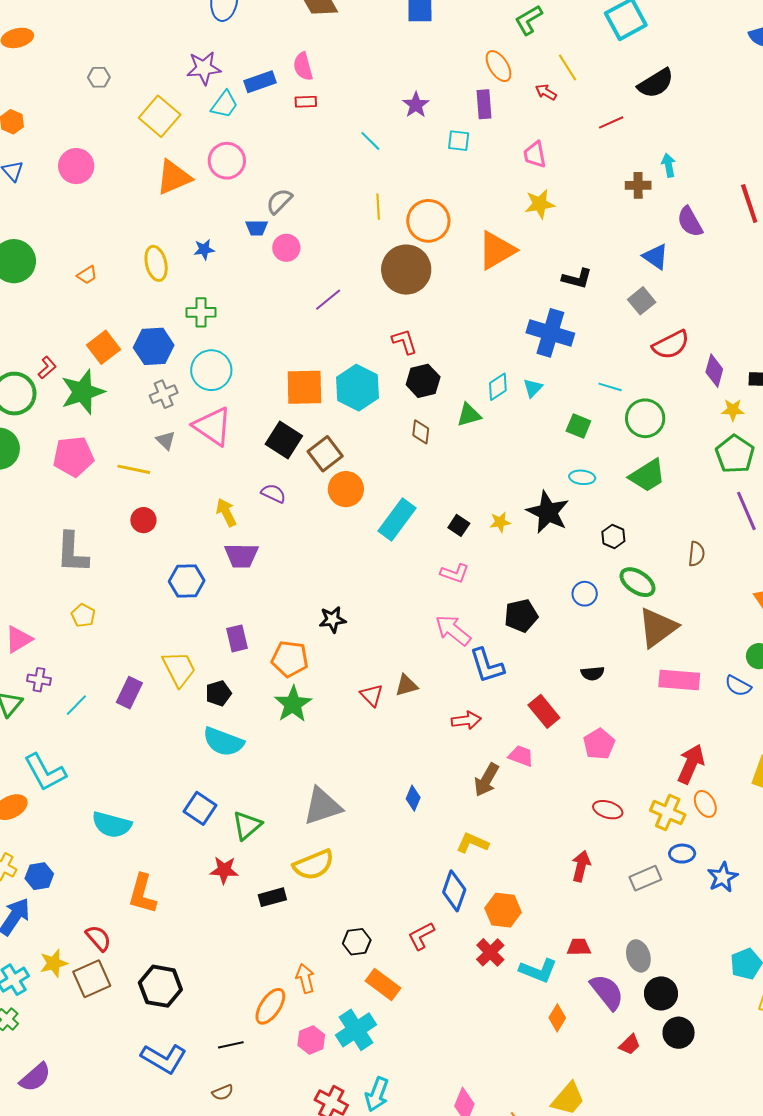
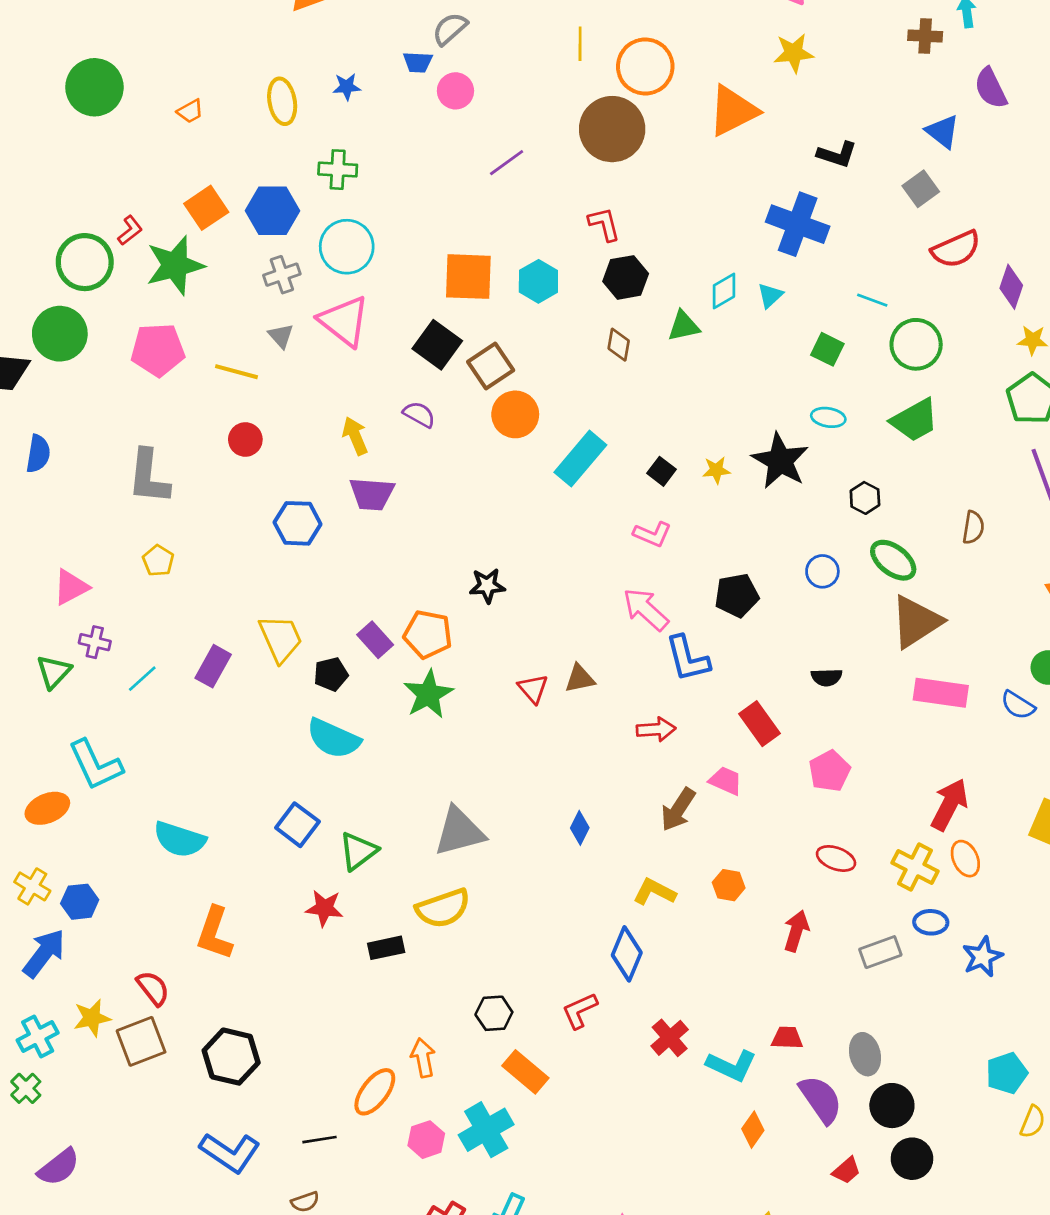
cyan hexagon: (357, 388) -> (538, 281), size x0.7
purple rectangle: (237, 638) -> (375, 640), moved, turned -32
orange hexagon: (503, 910) -> (729, 885), moved, size x0.7

